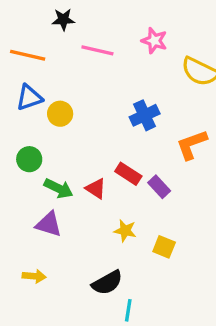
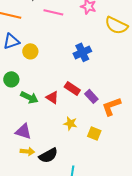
orange L-shape: (192, 145) -> (111, 106), moved
purple triangle: (49, 224) -> (23, 131), moved
yellow arrow: (34, 276) -> (27, 151), moved
black semicircle: (107, 283) -> (48, 155), moved

